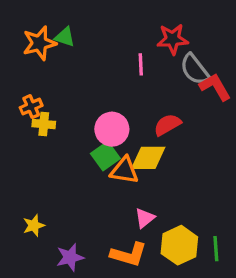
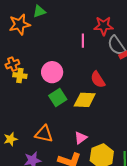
green triangle: (65, 37) -> (39, 11), moved, turned -40
red semicircle: (167, 125) -> (98, 80), turned -96
pink circle: (112, 129) -> (52, 72), moved
orange triangle: (124, 170) -> (44, 134), moved

